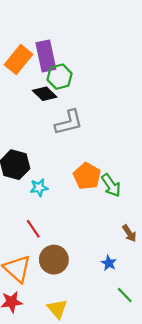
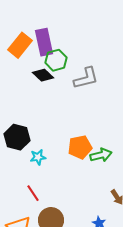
gray L-shape: (69, 122) -> (86, 78), moved
orange pentagon: (87, 176) -> (80, 147), turned 30
green arrow: (111, 185) -> (101, 155), turned -70

